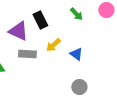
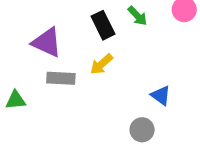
black rectangle: (40, 20) -> (103, 25), moved
blue triangle: (76, 54) -> (161, 95), moved

